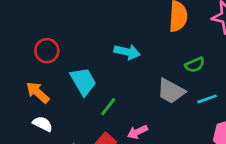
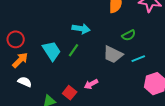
red circle: (47, 51) -> (16, 39), moved
orange arrow: (38, 92) -> (20, 60), turned 96
green line: (108, 107) -> (74, 50), moved

